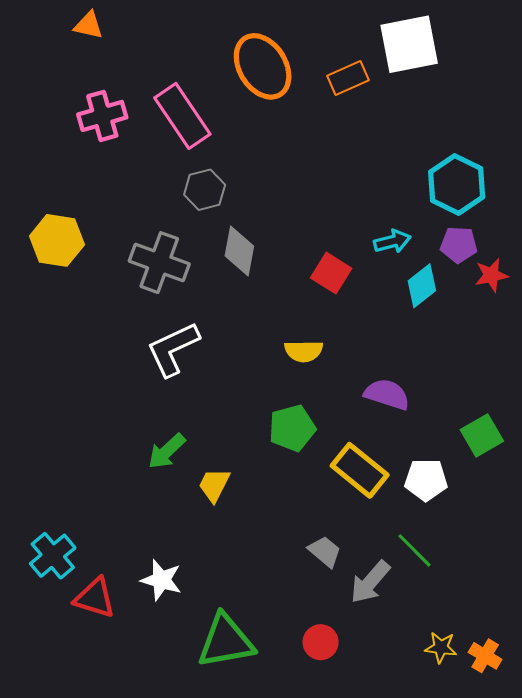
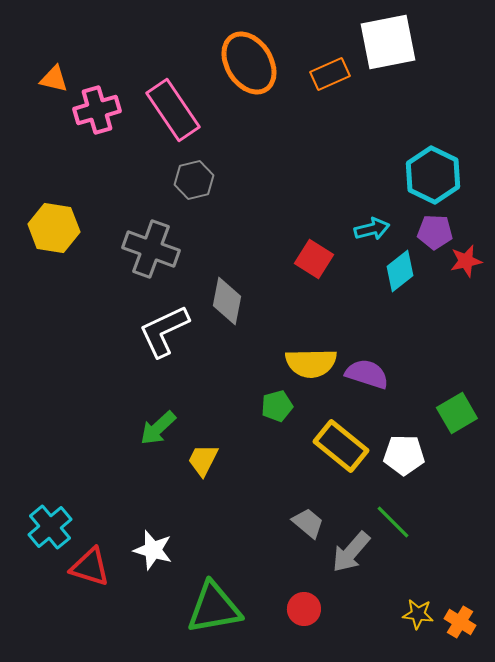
orange triangle: (89, 25) -> (54, 79), moved
gray diamond: (239, 251) -> (227, 301), moved
yellow semicircle: (304, 351) -> (311, 363), moved, size x1.4
green pentagon: (292, 428) -> (277, 406), size x0.7

